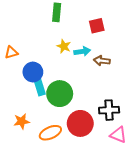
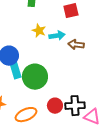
black cross: (109, 110) -> (75, 106), moved
red circle: (80, 123) -> (55, 106), size x0.6

